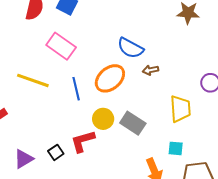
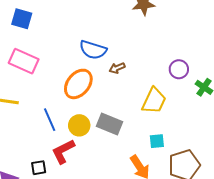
blue line: (76, 89) -> (50, 120), moved
yellow trapezoid: (180, 109) -> (154, 101), turned 40
black square: (56, 152) -> (39, 168), turned 35

